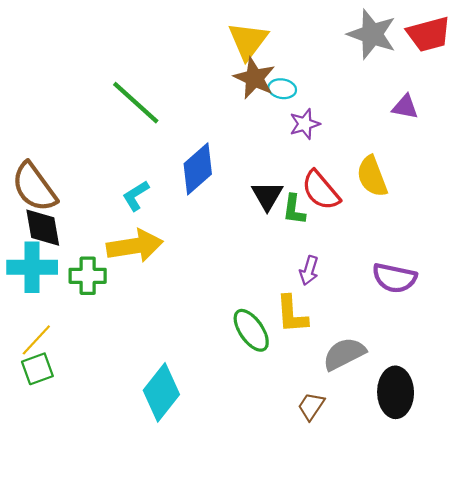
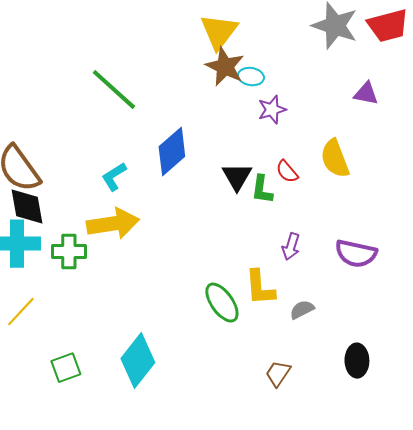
red semicircle: (321, 190) -> (287, 172), size x0.6
purple arrow: (309, 270) -> (291, 247), moved
gray semicircle: (344, 354) -> (302, 310), moved, size x0.6
green square: (37, 369) -> (66, 368), moved
black ellipse: (396, 392) -> (357, 361), size x0.7

